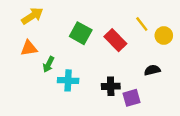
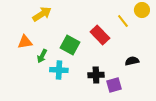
yellow arrow: (32, 16) -> (42, 14), moved
green square: (81, 33) -> (70, 45), moved
yellow circle: (164, 36) -> (142, 10), moved

